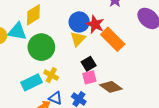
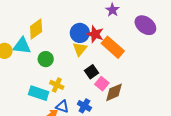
green circle: (41, 47) -> (46, 59), size x0.6
pink square: (89, 77) -> (102, 84), moved, turned -32
cyan rectangle: (32, 82) -> (39, 93), turned 48
brown diamond: (111, 87) -> (114, 92), turned -55

